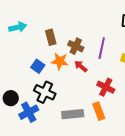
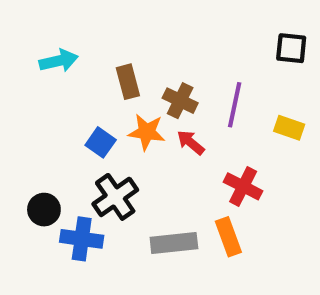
black cross: (45, 92) -> (115, 197), turned 30
blue cross: (29, 112) -> (82, 239), turned 36

